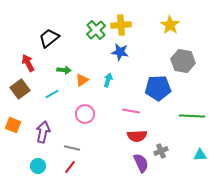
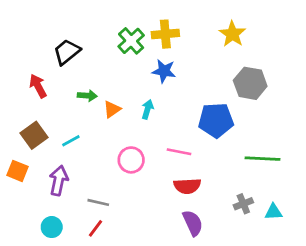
brown square: (20, 89) -> (34, 135), moved
cyan line: (52, 94) -> (71, 141), moved
pink circle: (85, 114) -> (131, 160), moved
gray cross: (161, 151) -> (243, 204), moved

